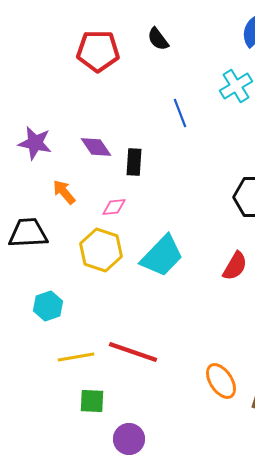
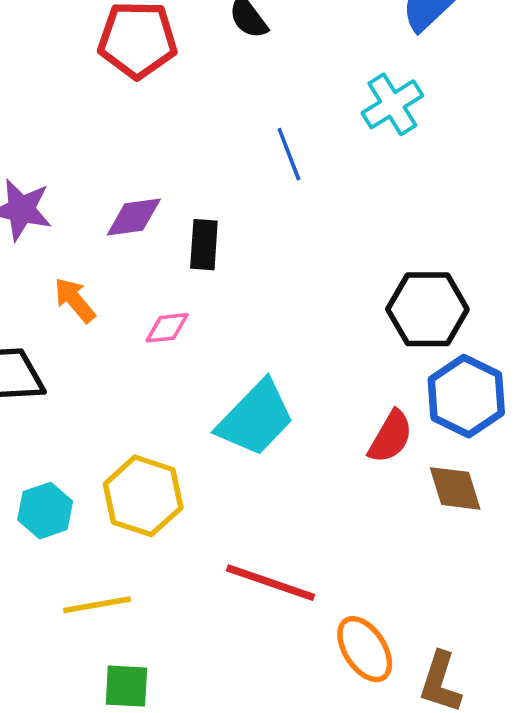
purple diamond: (96, 147) -> (134, 217), turned -64
yellow hexagon: (101, 250) -> (143, 496), moved
red line: (133, 352) -> (270, 583), moved

